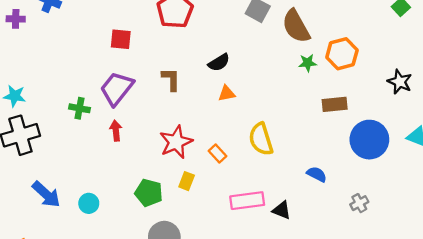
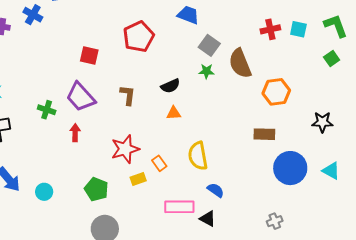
green star: (308, 63) -> (206, 71), moved
black star: (400, 82) -> (322, 122), turned -30
purple trapezoid: (117, 89) -> (80, 97), turned -88
blue semicircle: (317, 174) -> (216, 190), moved
yellow rectangle: (187, 181) -> (138, 179), moved, turned 42

